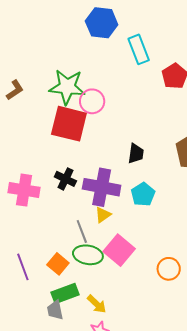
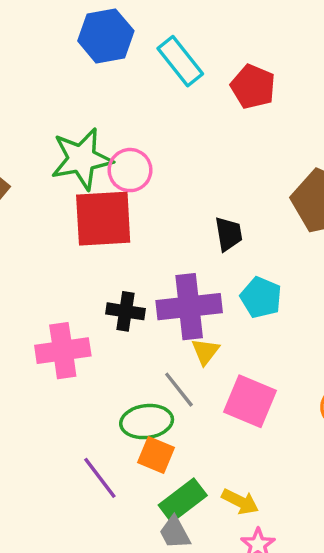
green ellipse: (88, 255) -> (147, 422), moved

